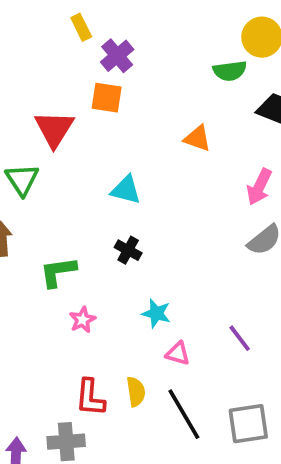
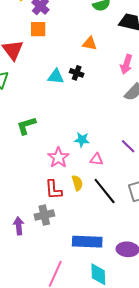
black cross: (128, 250) -> (77, 73), moved
pink star: (82, 320) -> (58, 158), moved, size x1.5

